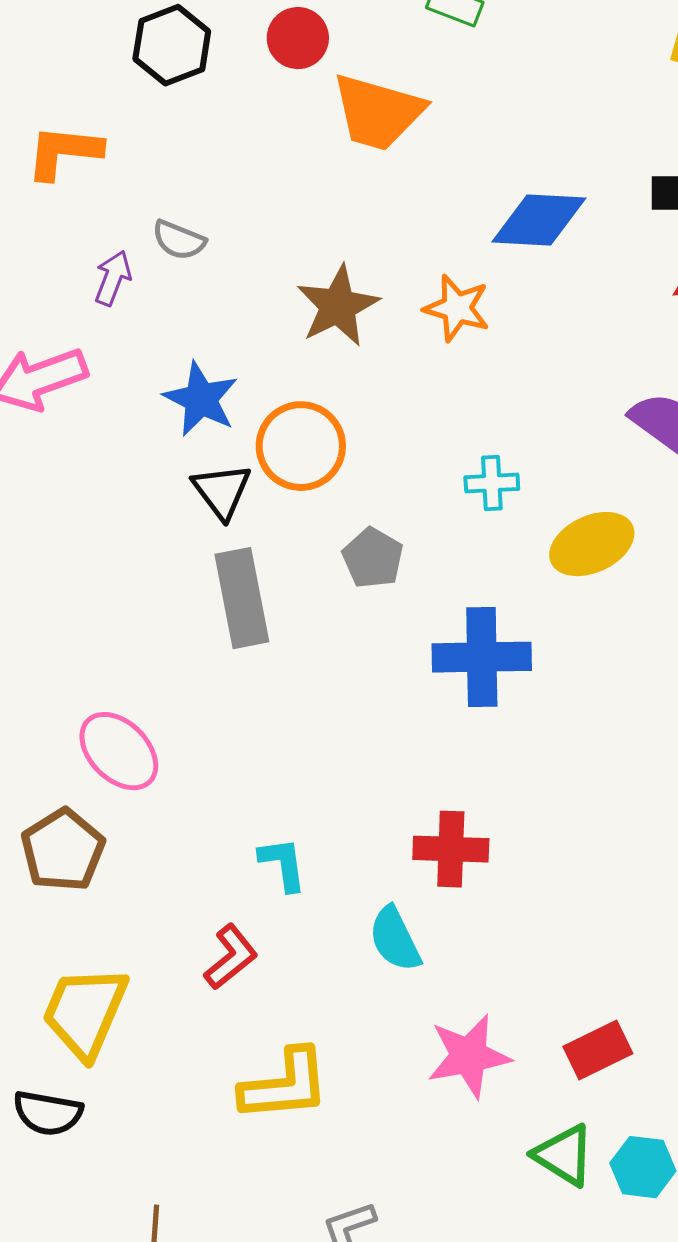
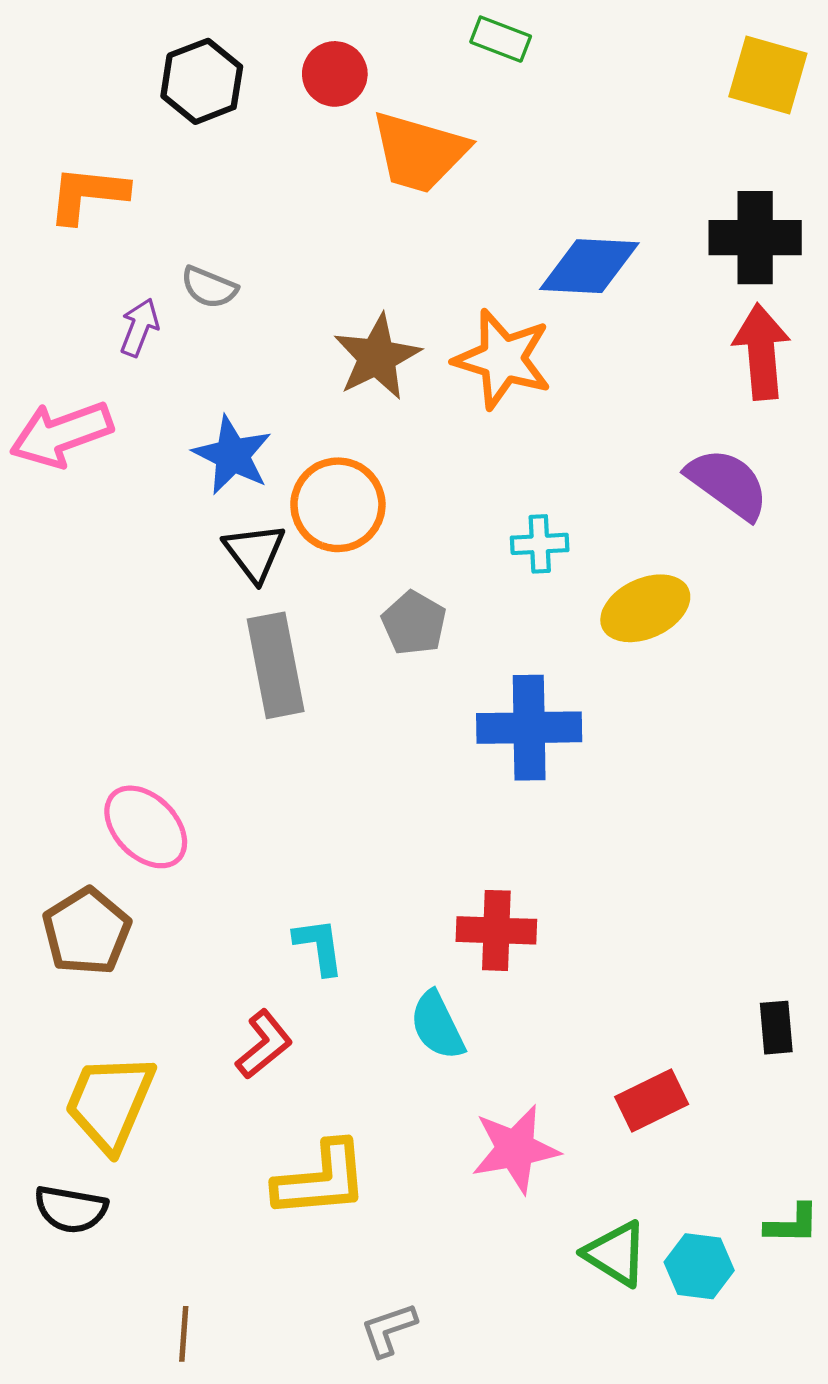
orange star: (457, 308) -> (503, 359), size x1.4
red rectangle: (598, 1050) -> (652, 1100), moved

